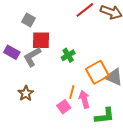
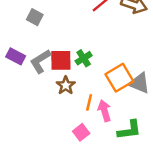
red square: (41, 40) -> (61, 60), moved
brown star: (26, 93) -> (66, 85), moved
pink square: (64, 107) -> (81, 132), moved

